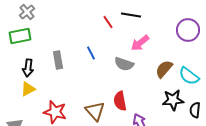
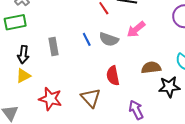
gray semicircle: (124, 64) -> (109, 39), moved
brown semicircle: (164, 69) -> (151, 68), moved, turned 42
red semicircle: (120, 101) -> (113, 76), moved

